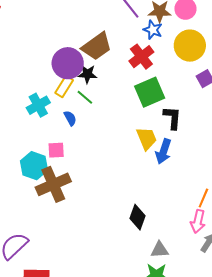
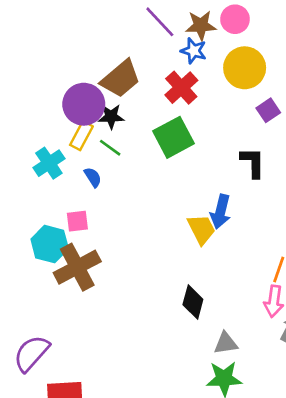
green square: (150, 92) -> (174, 137), moved
black L-shape: (172, 118) -> (253, 163), moved
yellow trapezoid: (147, 138) -> (201, 229), moved

